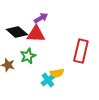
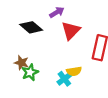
red triangle: (36, 34) -> (71, 31), moved, turned -48
green star: (28, 56) -> (30, 72), moved

